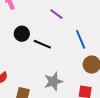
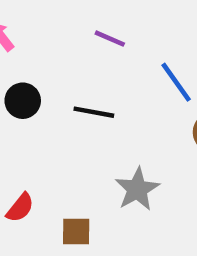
black circle: (22, 34) -> (23, 101), moved

